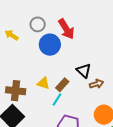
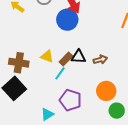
blue circle: (50, 45) -> (67, 20), moved
black triangle: (84, 71) -> (78, 57), moved, turned -42

